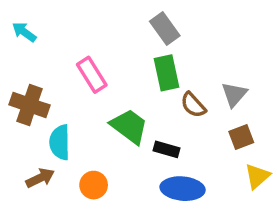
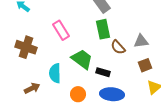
gray triangle: (234, 94) -> (141, 41), turned 42
cyan semicircle: (60, 142) -> (55, 73), moved
orange circle: (94, 185) -> (78, 94), moved

